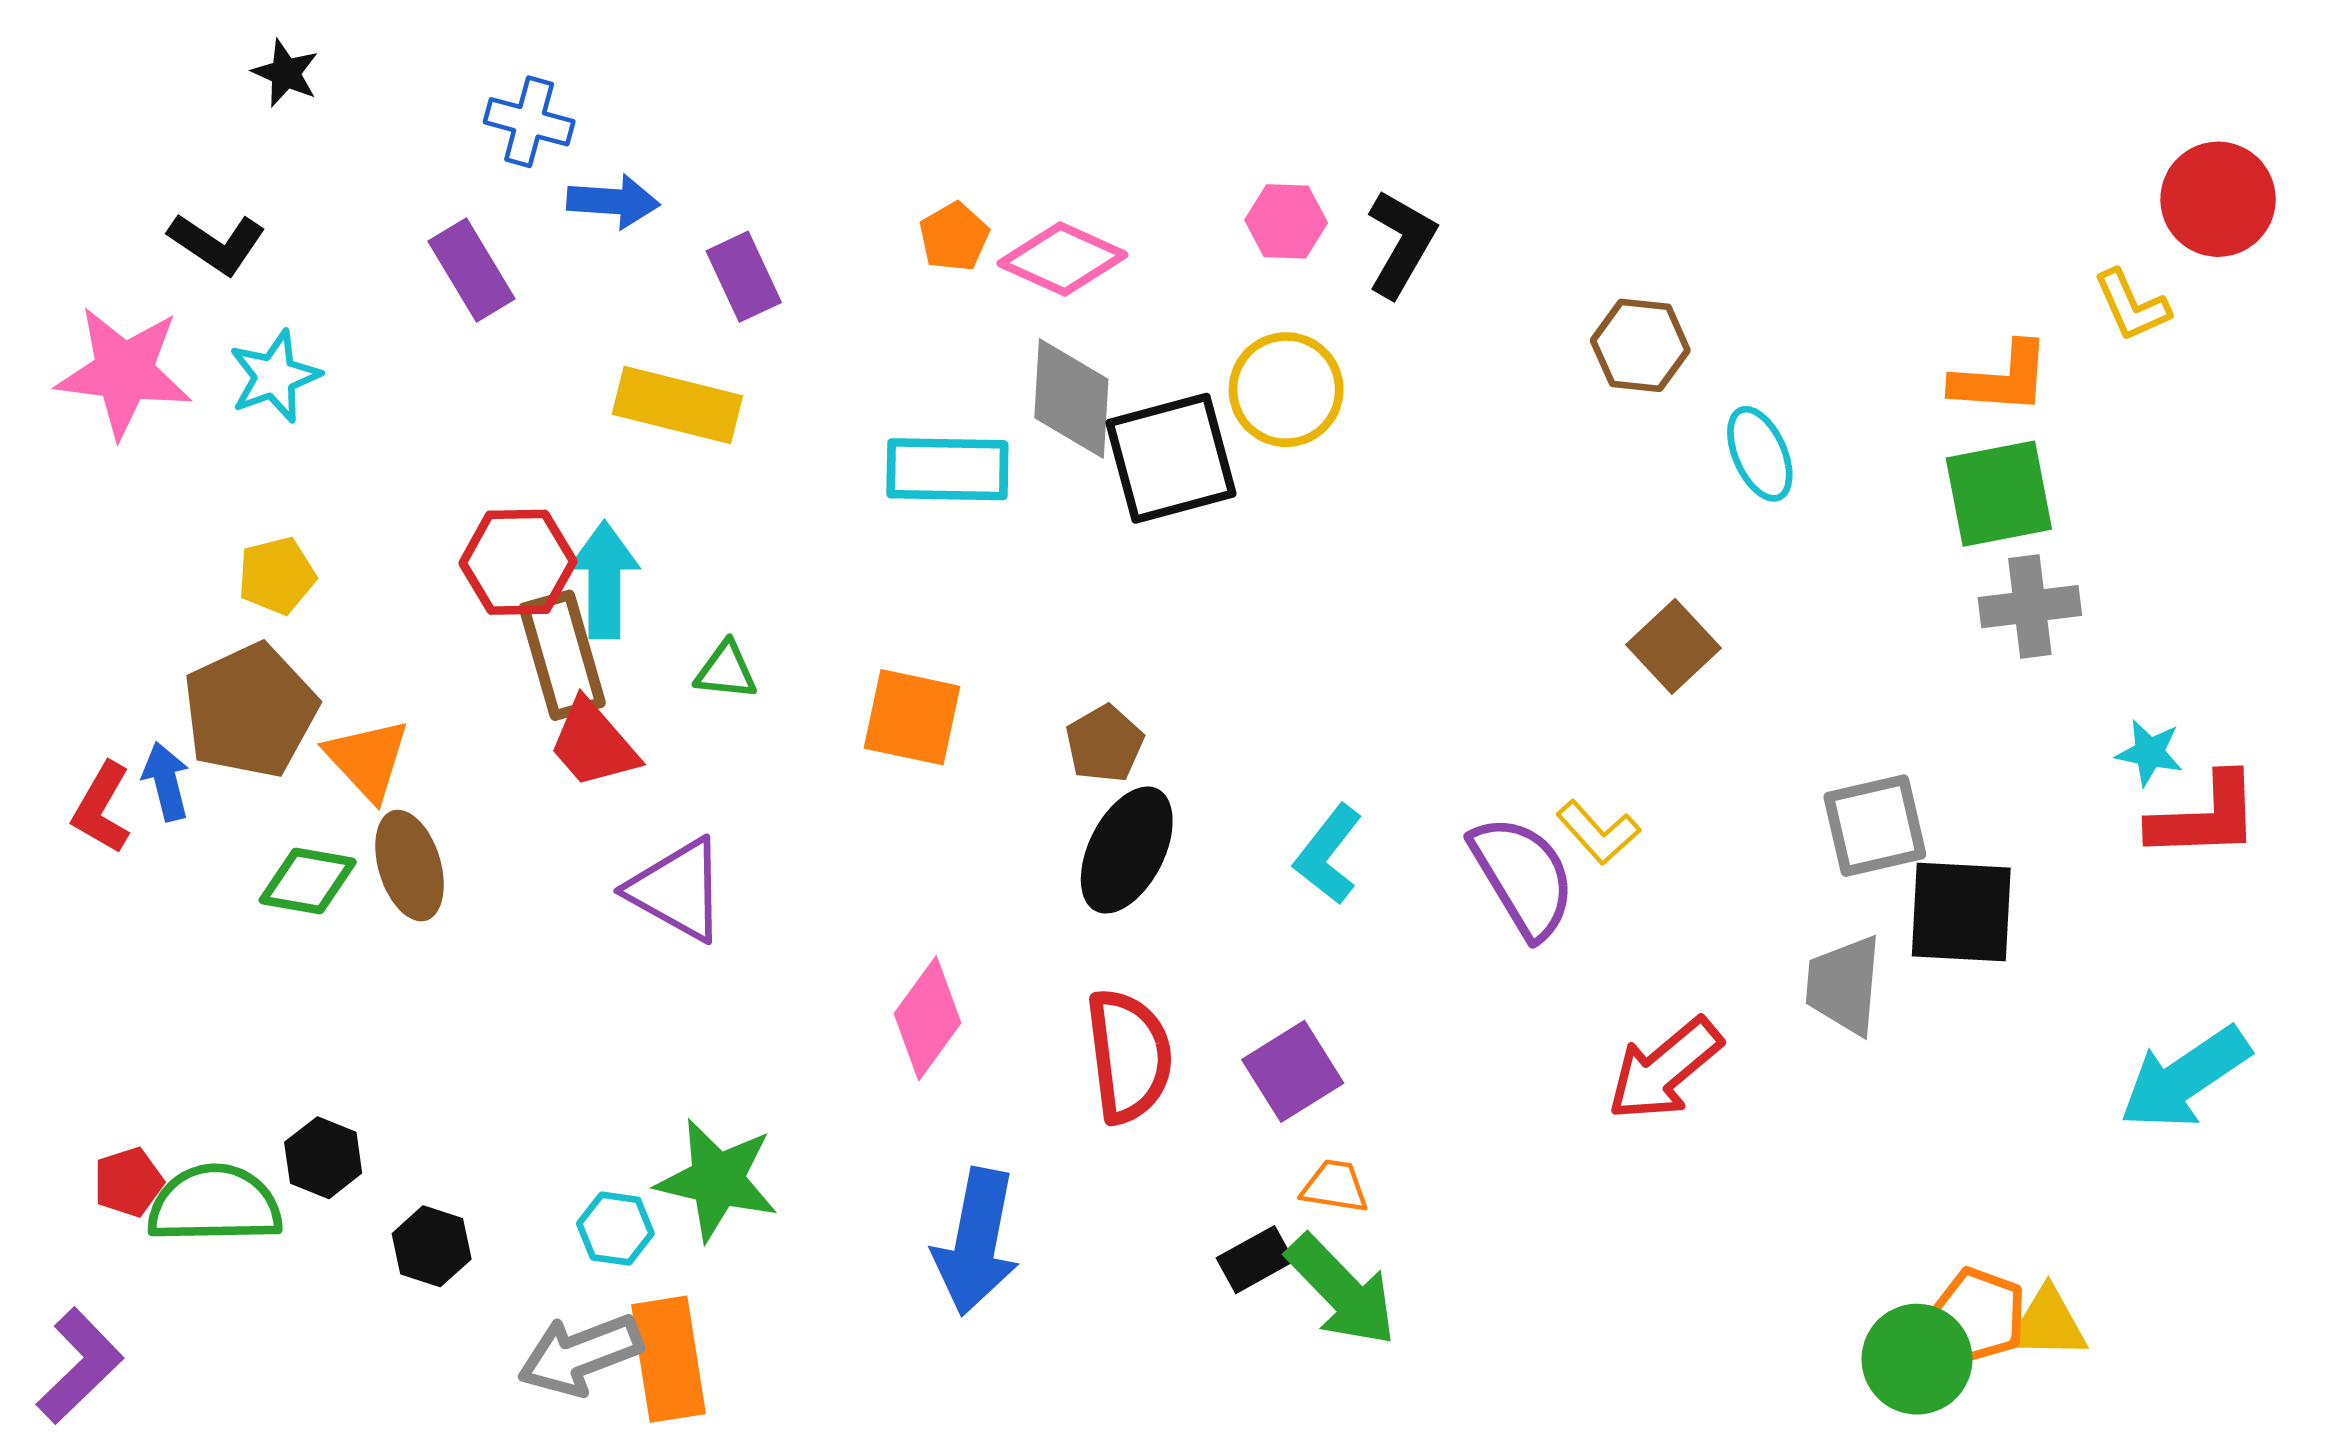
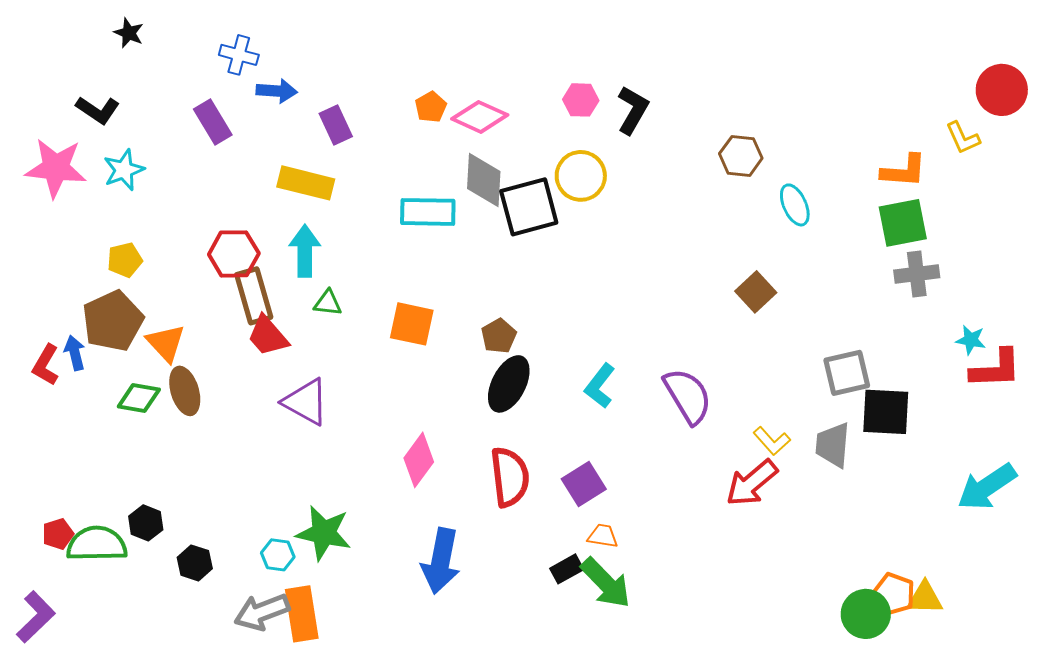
cyan arrow: (604, 580) -> (305, 251), moved
yellow L-shape: (1598, 832) -> (772, 441), moved

